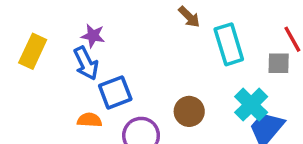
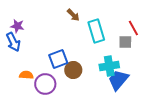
blue square: (115, 92) -> (58, 59), moved
cyan cross: (251, 105) -> (109, 66), turned 36
orange semicircle: (89, 120) -> (26, 75), moved

